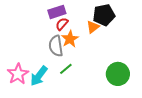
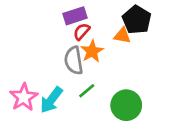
black pentagon: (104, 15) -> (137, 20), turned -30
orange triangle: (93, 27) -> (122, 35), turned 48
green circle: (118, 74) -> (126, 105), moved

